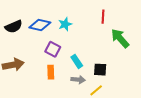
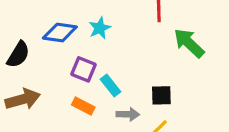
black semicircle: (14, 27) -> (18, 55), moved, turned -30
cyan rectangle: (77, 61) -> (110, 85), moved
orange rectangle: (51, 72) -> (83, 106), turned -56

